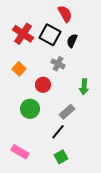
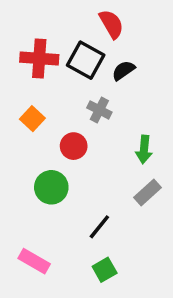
red cross: (23, 34) -> (39, 58), turned -30
black semicircle: (72, 41) -> (123, 70), turned 32
gray rectangle: (67, 112) -> (147, 192), moved

